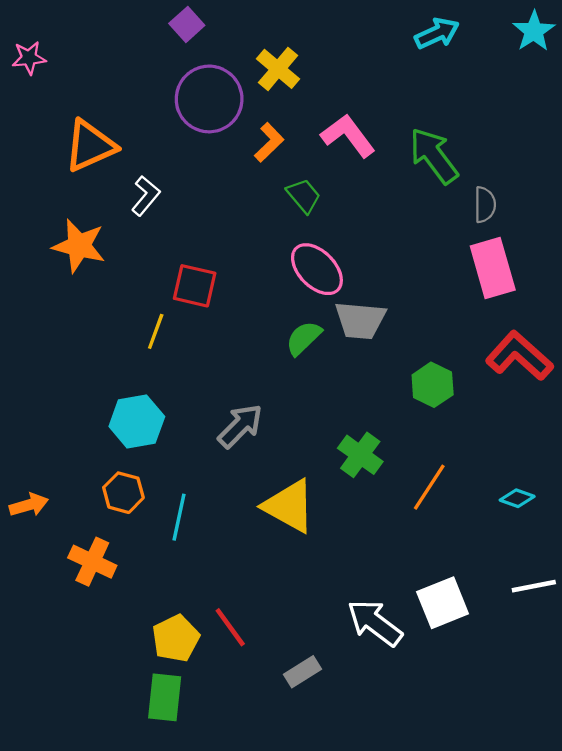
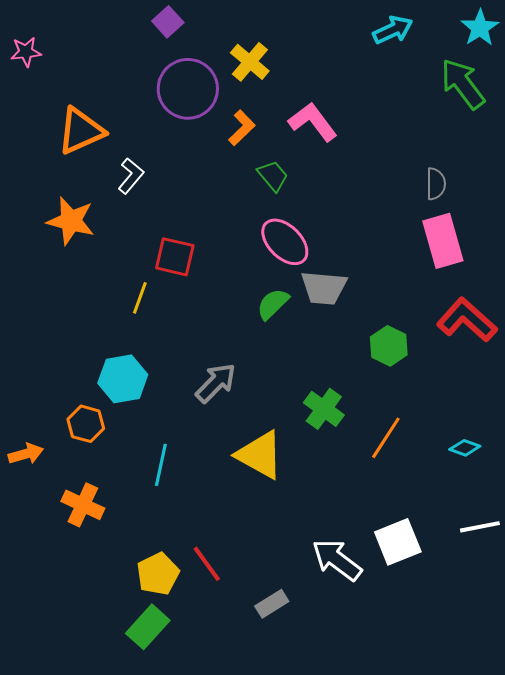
green arrow: (434, 156) -> (463, 84), moved
orange hexagon: (123, 493) -> (86, 424), moved
green rectangle: (165, 697) -> (148, 627), turned 36

